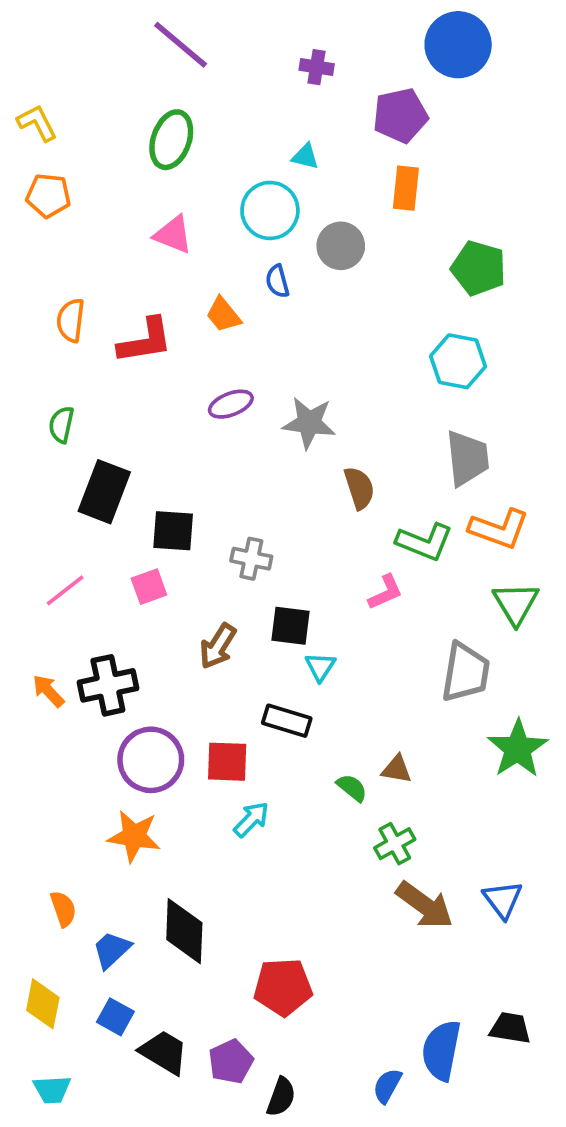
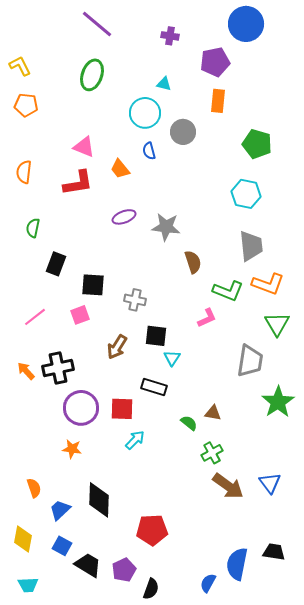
pink triangle: (173, 235) -> (84, 147), moved
orange semicircle: (71, 320) -> (24, 172), moved
black rectangle: (104, 492) -> (56, 264), size x0.7
orange star: (134, 836) -> (72, 449), size x0.7

